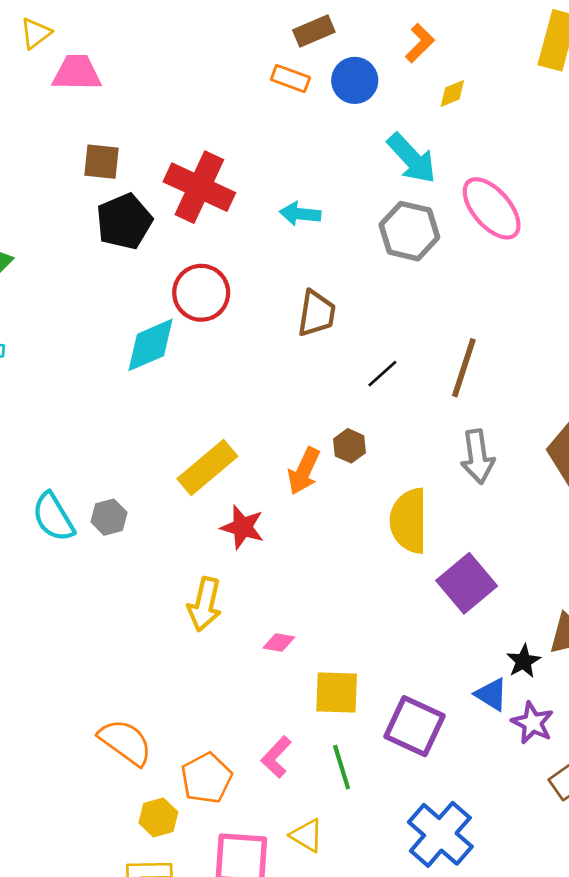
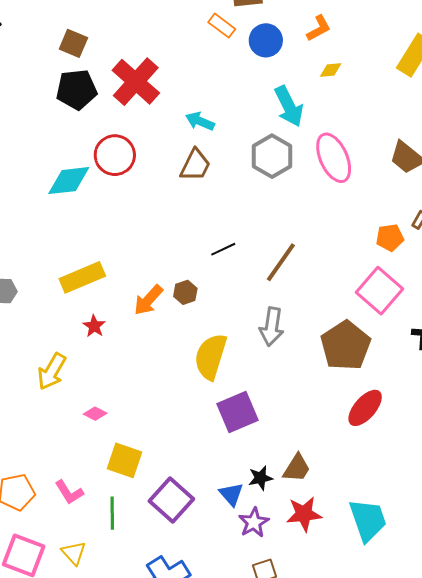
brown trapezoid: (317, 313) -> (195, 165), moved
red star: (243, 527) -> (94, 326), size x0.7
pink L-shape: (276, 757) -> (69, 492), turned -92

